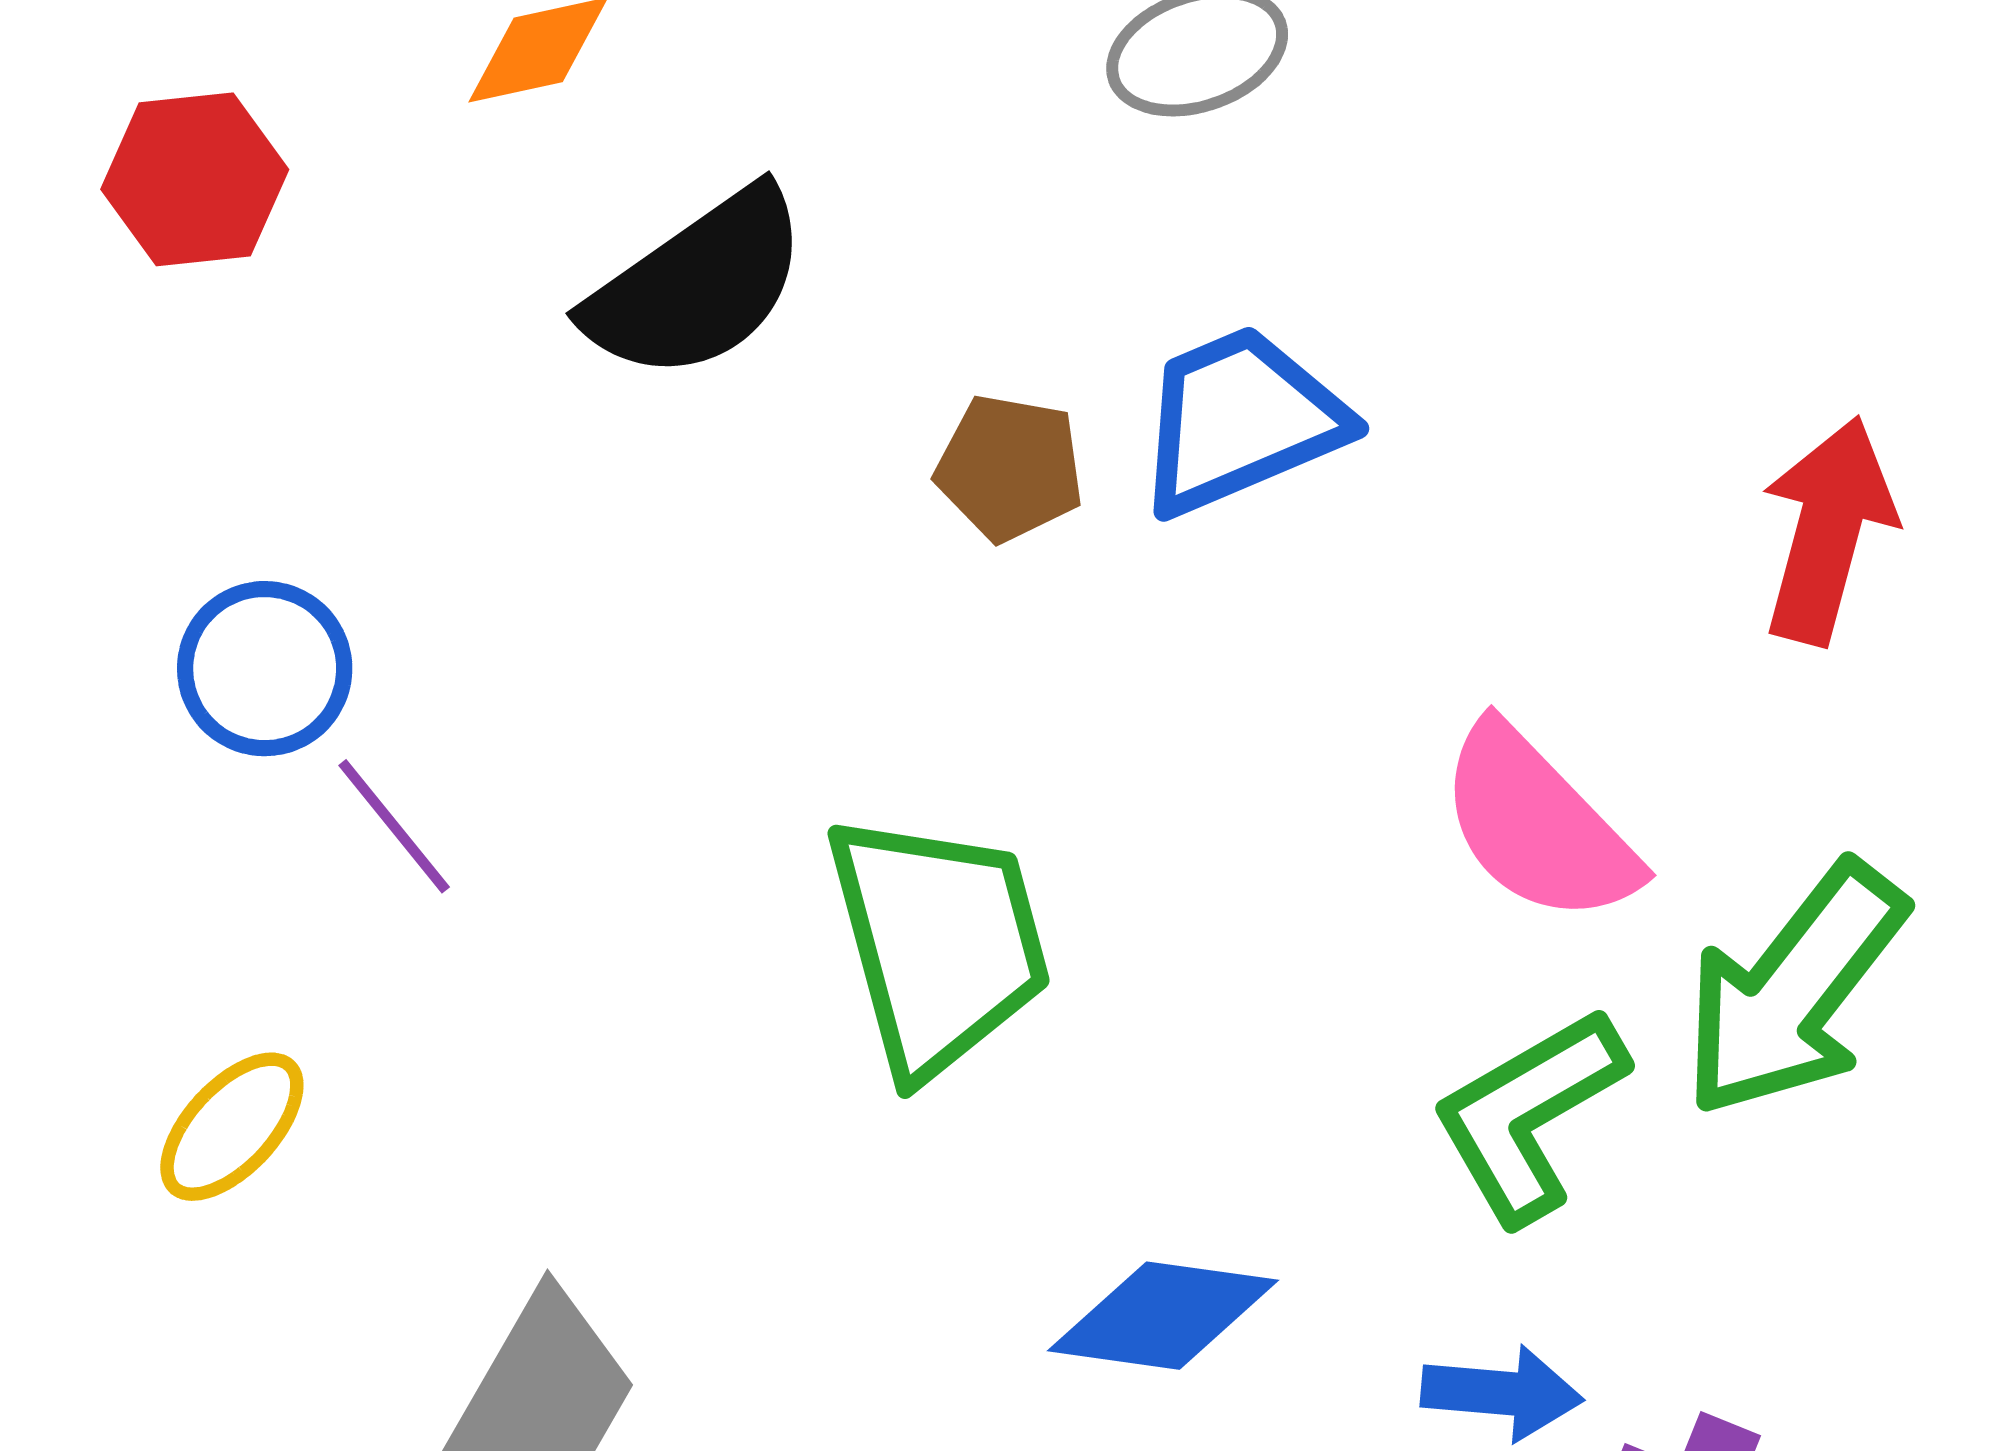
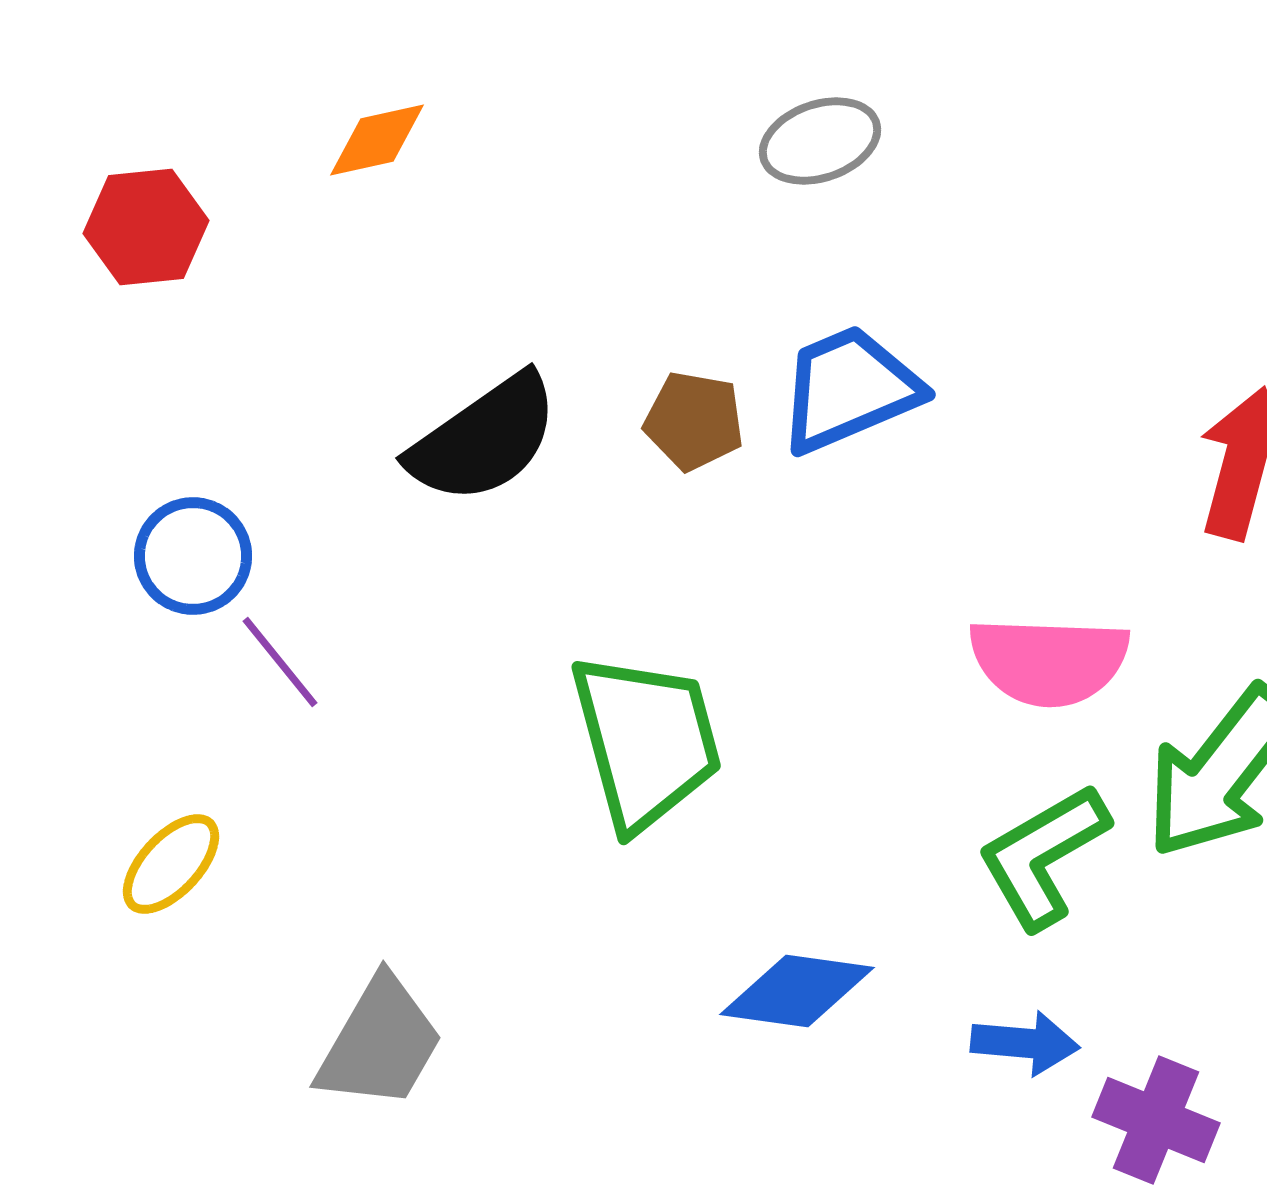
black semicircle: (697, 285) -> (484, 439), moved
pink semicircle: (1538, 825) -> (1049, 661), turned -44

